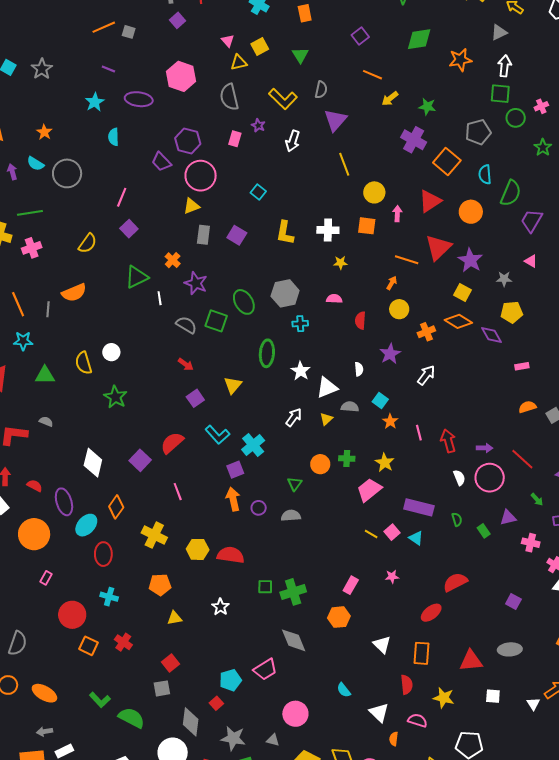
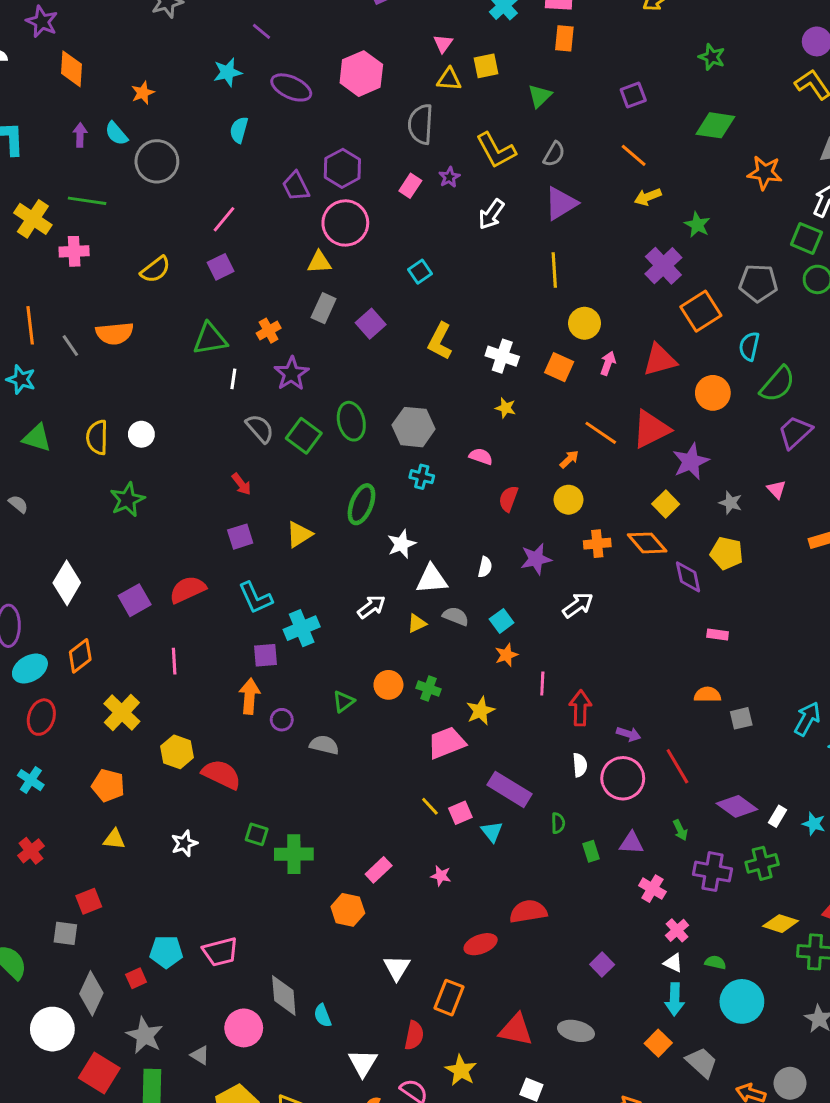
gray line: (48, 309) -> (70, 346), turned -56
gray diamond: (294, 640) -> (284, 996), moved

